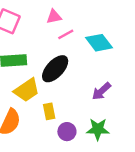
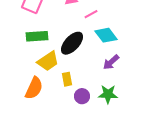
pink line: (66, 34) -> (91, 14), moved
cyan diamond: (99, 43) -> (106, 35), moved

